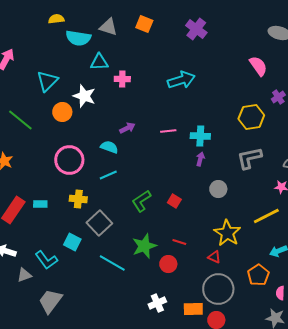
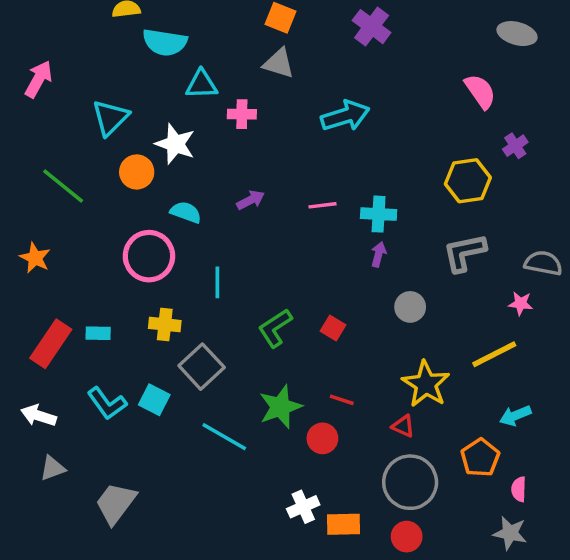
gray triangle: (108, 27) -> (279, 63), moved
cyan semicircle: (109, 147) -> (186, 212), moved
cyan line: (108, 175) -> (217, 282), turned -66
cyan L-shape: (46, 260) -> (107, 403), moved
gray triangle: (24, 275) -> (53, 468), moved
orange rectangle: (193, 309) -> (344, 524), moved

